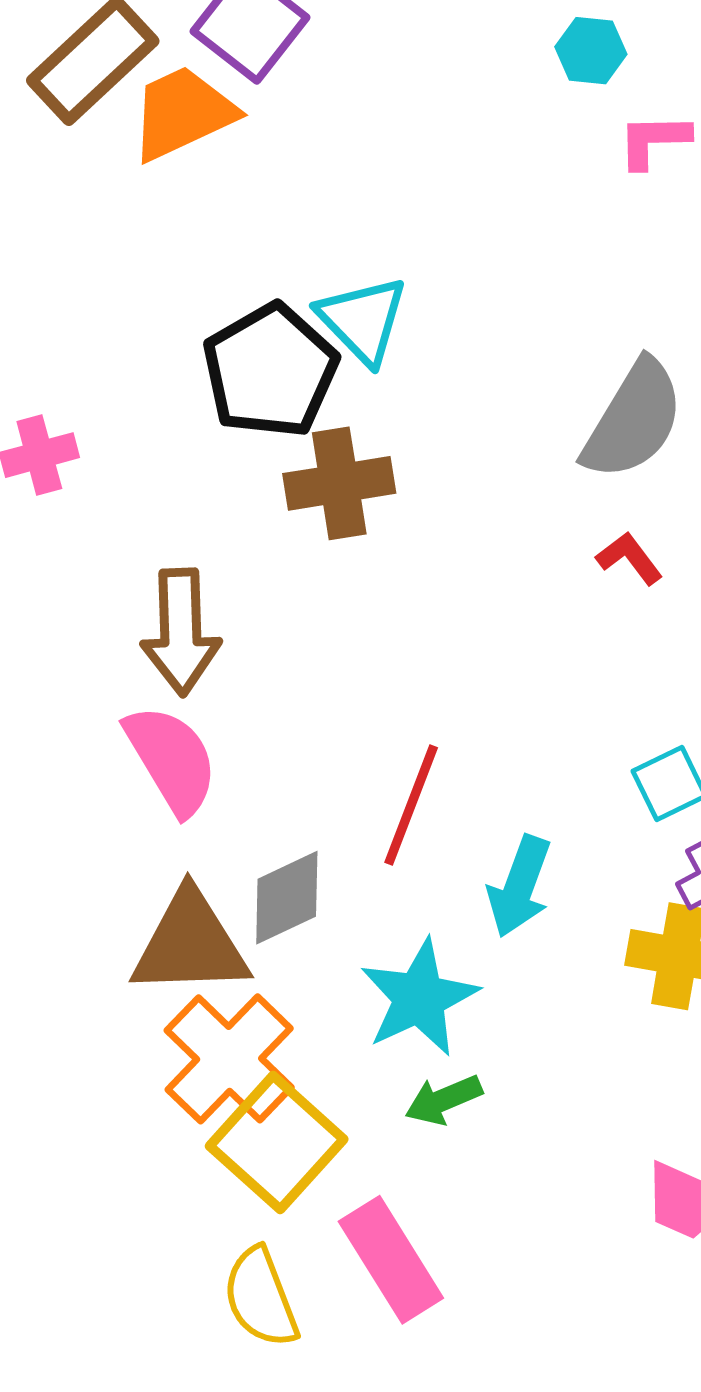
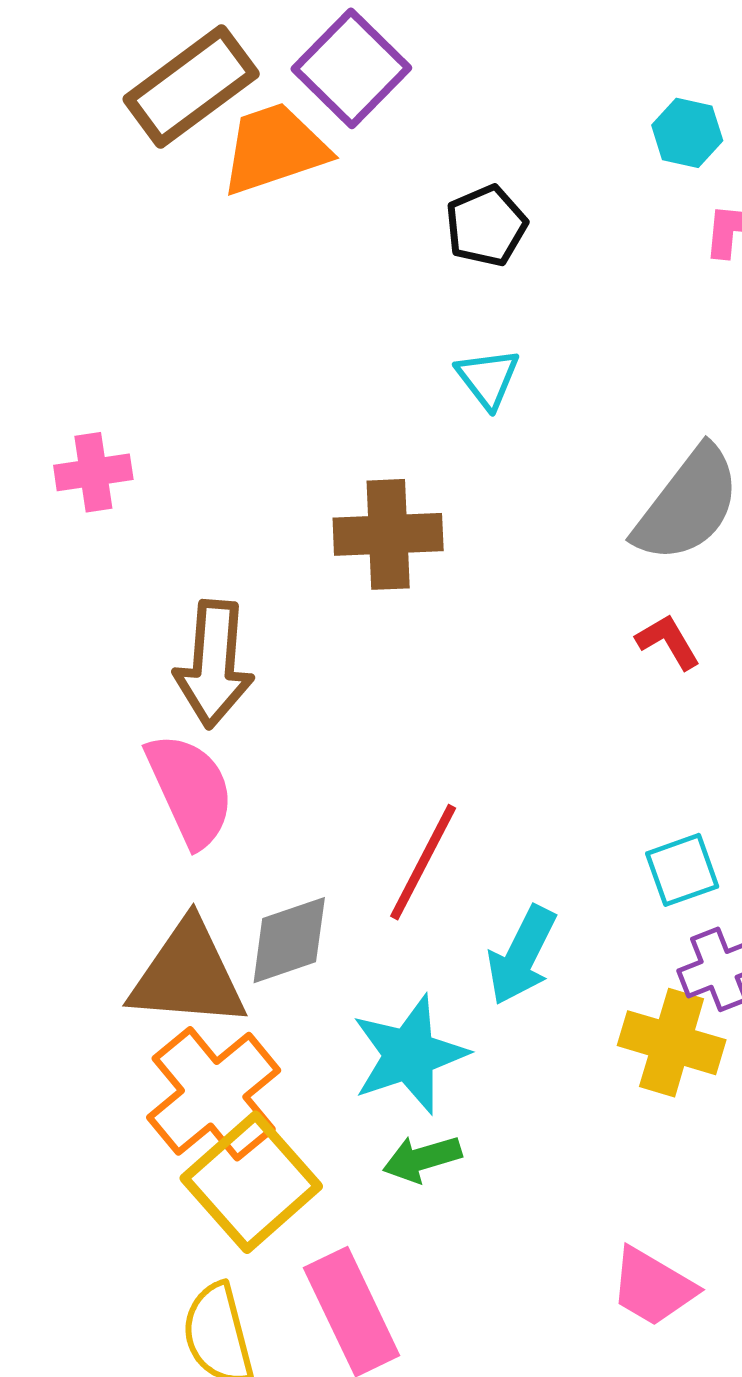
cyan triangle: (363, 320) -> (488, 378), moved, size x0.7
black pentagon: (270, 371) -> (486, 226), moved, size x0.6

